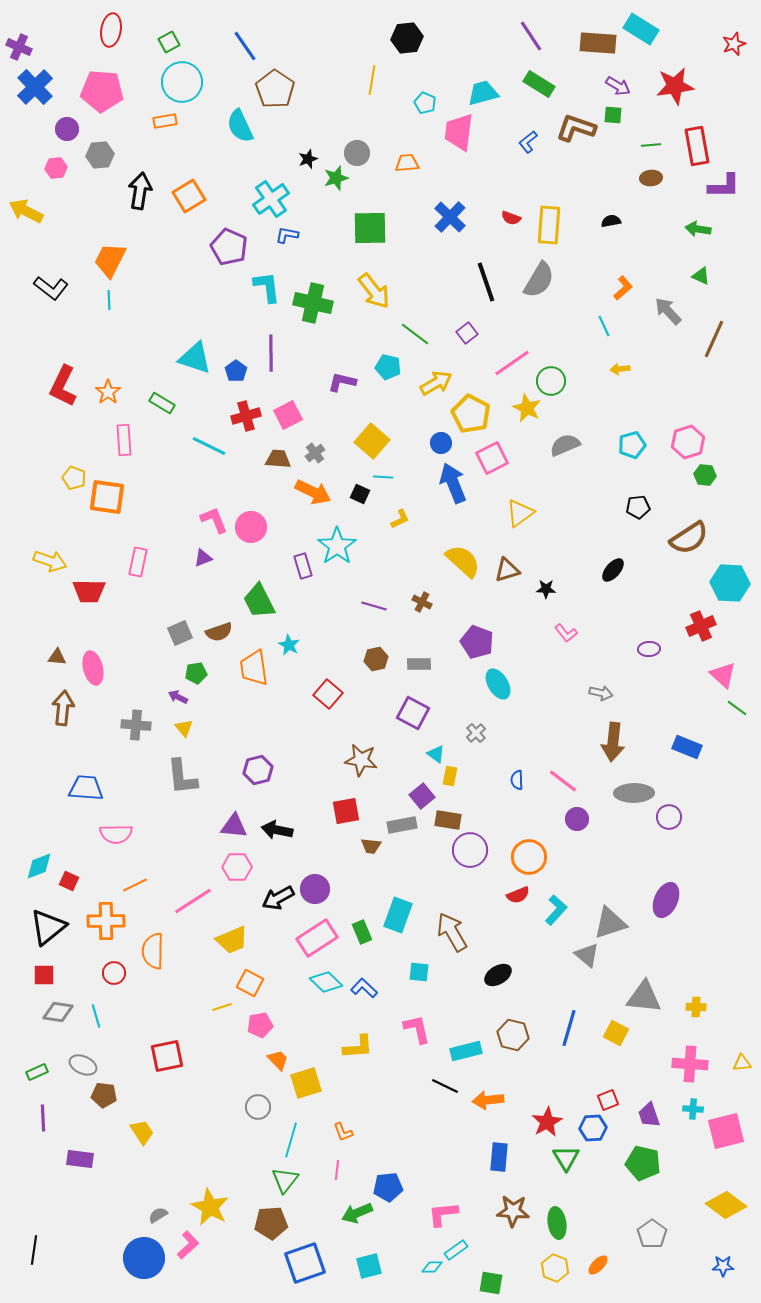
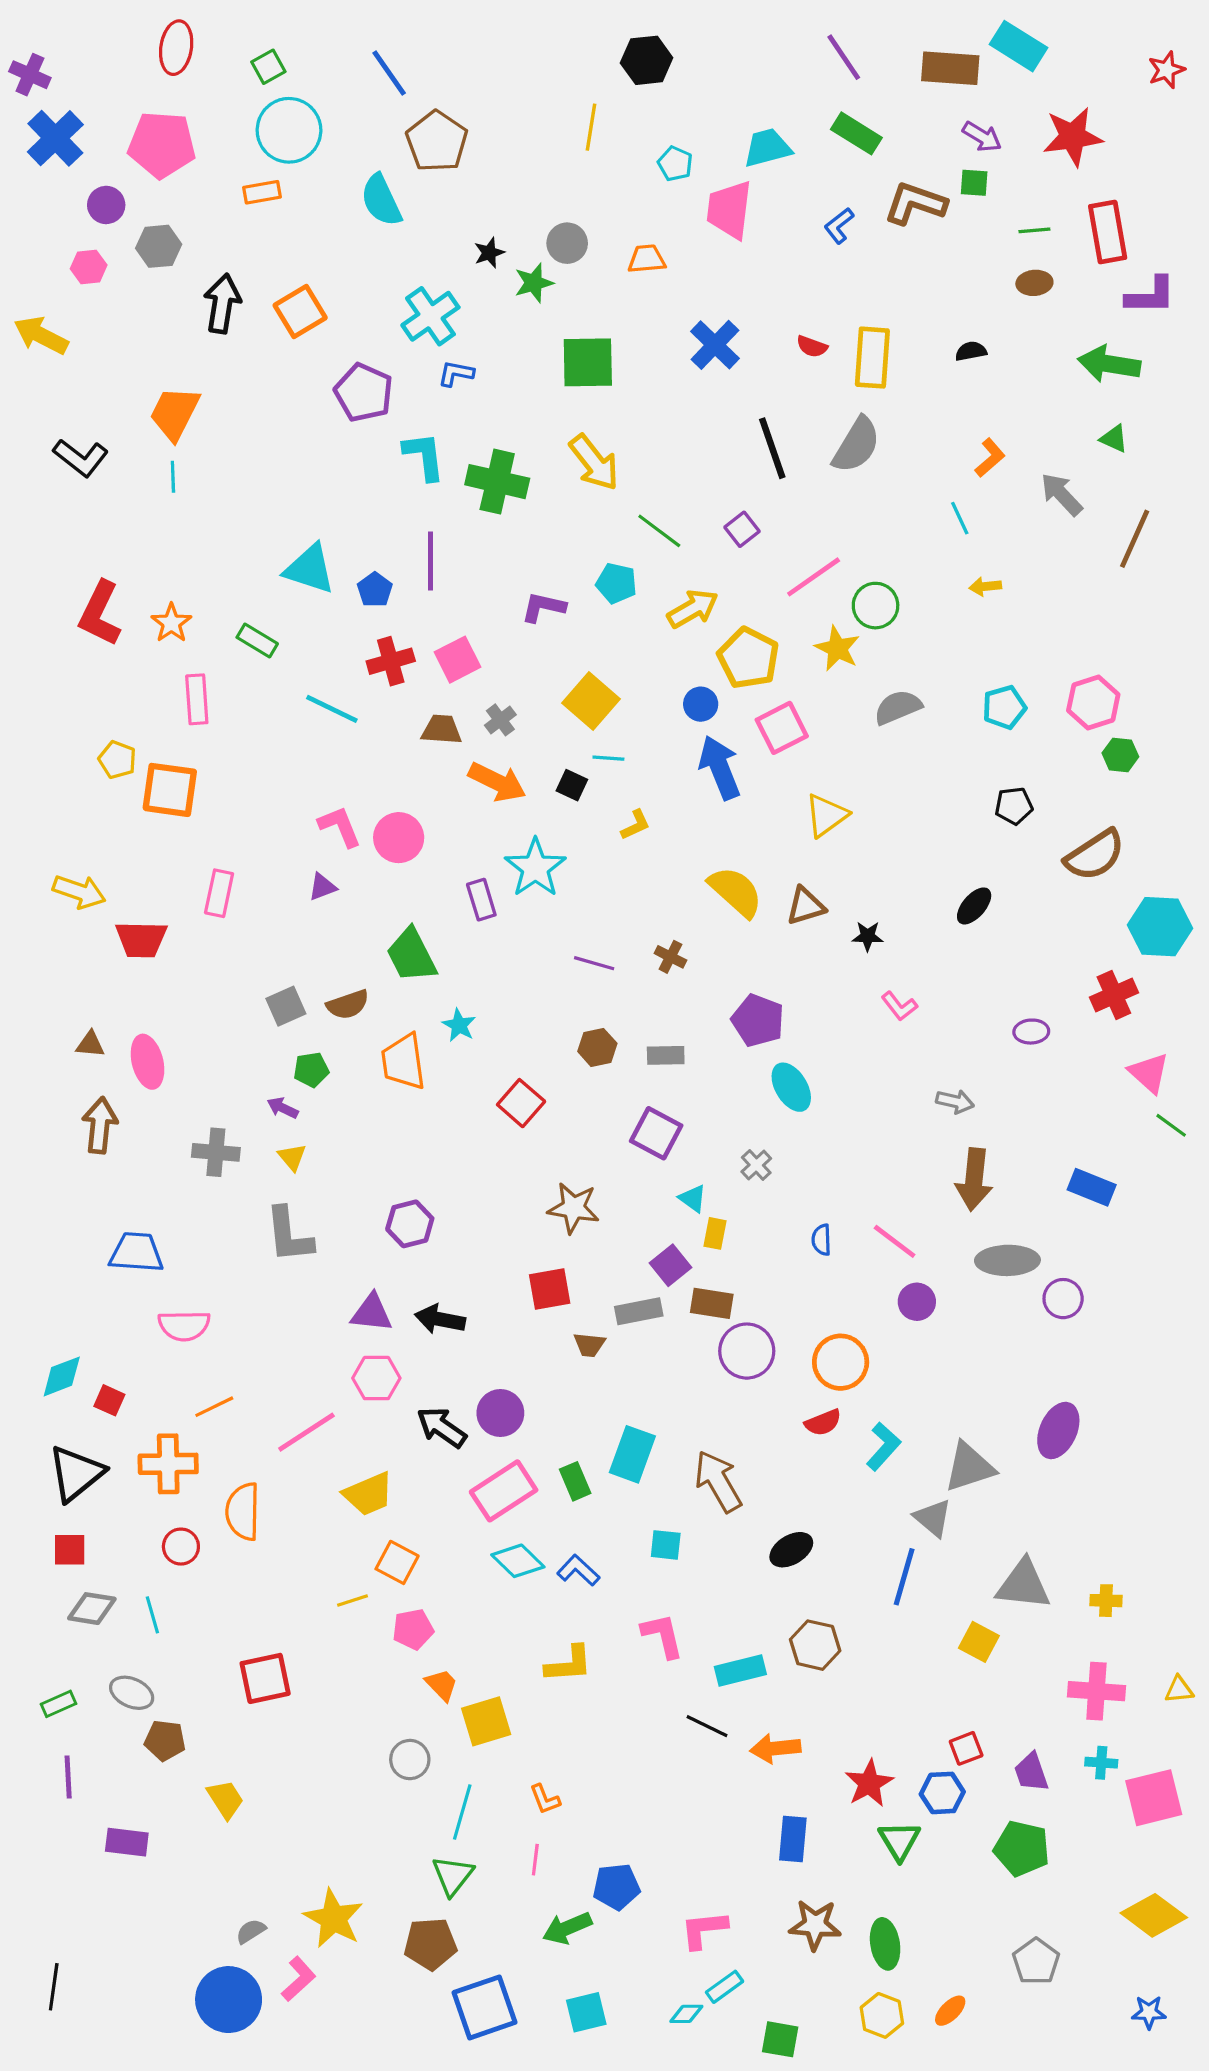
green arrow: (698, 229) -> (1109, 364), size x1.5
black arrow: (278, 898) -> (442, 1427), turned 64
blue line: (569, 1028) -> (904, 1577), moved

